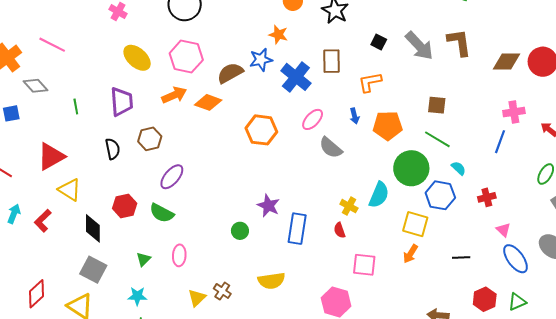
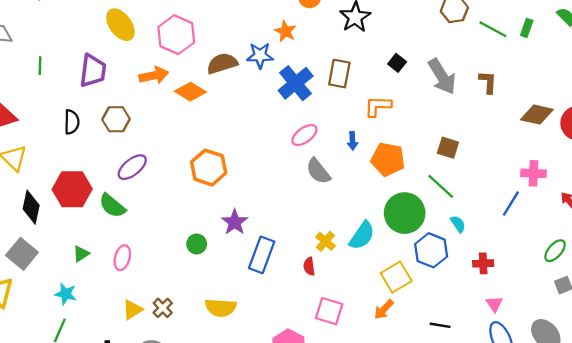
brown L-shape: (459, 42) -> (488, 82), size x0.7
orange hexagon: (261, 130) -> (209, 168), moved
red hexagon: (125, 206) -> (72, 189), size x1.4
yellow square: (415, 224) -> (396, 277), turned 32

